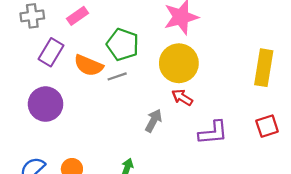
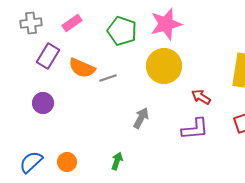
green pentagon: (123, 45) -> (122, 31), moved
red arrow: (182, 97) -> (201, 97), moved
purple circle: (46, 104) -> (43, 103), size x0.7

